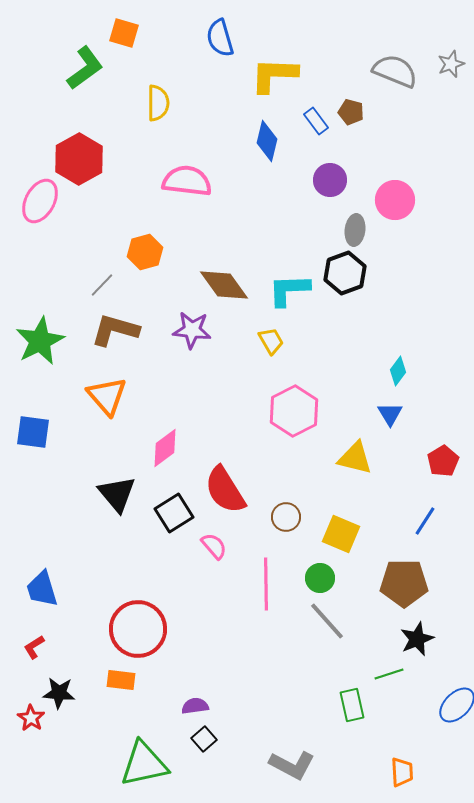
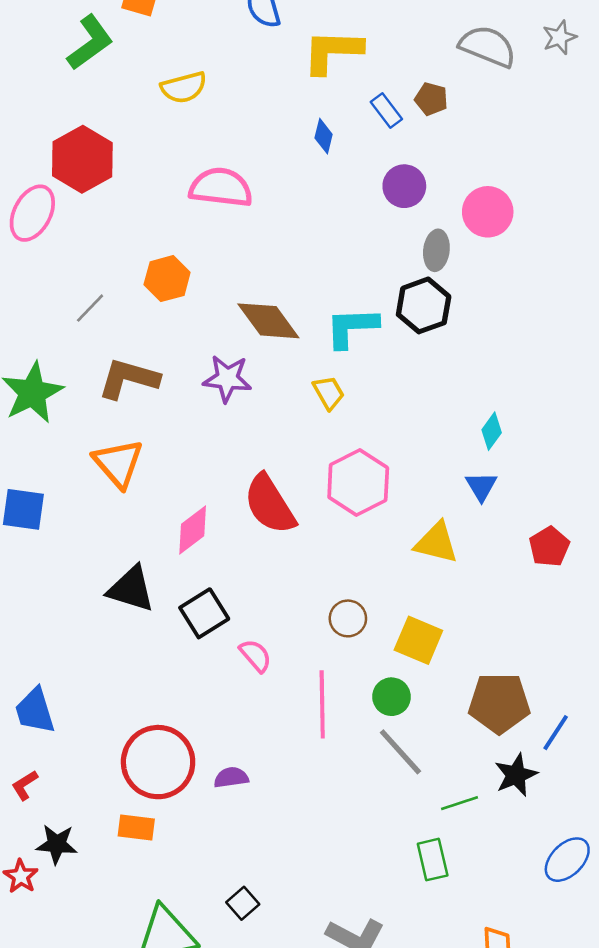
yellow semicircle: (158, 103) -> (184, 87), turned 75
blue diamond: (267, 141) -> (324, 136), size x0.7
gray line: (102, 285) -> (90, 308), moved
red semicircle: (225, 490) -> (270, 504), moved
black triangle: (117, 494) -> (131, 589), turned -33
blue line: (425, 521) -> (556, 733), moved
green line: (389, 674) -> (459, 803), moved
purple semicircle: (195, 706) -> (231, 777), moved

